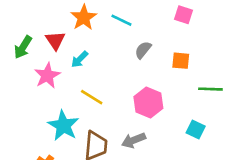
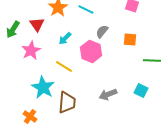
cyan arrow: (80, 59) -> (65, 38), moved
pink hexagon: (148, 103) -> (91, 51), moved
gray arrow: (134, 140) -> (108, 94), moved

